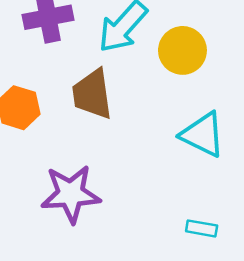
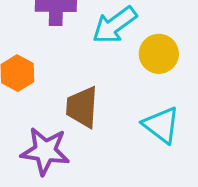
brown trapezoid: (92, 94) -> (82, 107), moved

